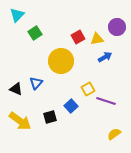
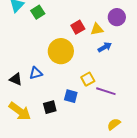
green square: (35, 33) -> (38, 12), moved
blue triangle: (36, 83) -> (36, 73), turned 32
blue square: (71, 106) -> (71, 96), turned -32

